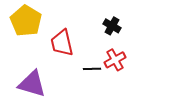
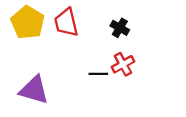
red trapezoid: (62, 43) -> (66, 22), moved

